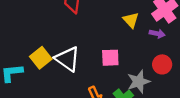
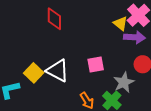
yellow triangle: (131, 20) -> (120, 23), moved
purple arrow: (157, 34) -> (135, 37), size x1.5

